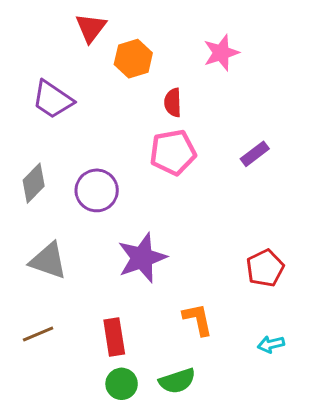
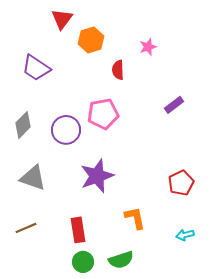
pink star: (221, 53) -> (148, 47), moved, size x0.7
pink pentagon: (173, 152) -> (103, 114), moved

